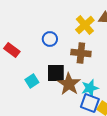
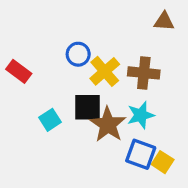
yellow cross: (85, 25) -> (105, 71), moved
brown cross: (81, 53) -> (144, 73), moved
cyan star: (90, 88) -> (141, 115), moved

